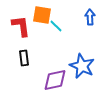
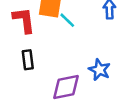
blue star: (82, 66) -> (100, 70), size x0.7

